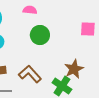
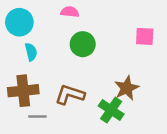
brown L-shape: (30, 74) -> (70, 95), turned -30

